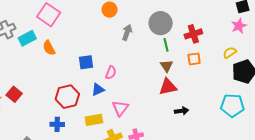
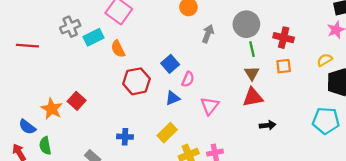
red cross: (193, 34) -> (284, 38), turned 30
blue square: (86, 62) -> (170, 64), moved, turned -35
red hexagon: (67, 97) -> (136, 81), moved
pink triangle: (120, 108) -> (210, 106), moved
yellow rectangle: (94, 120) -> (167, 133), turned -36

